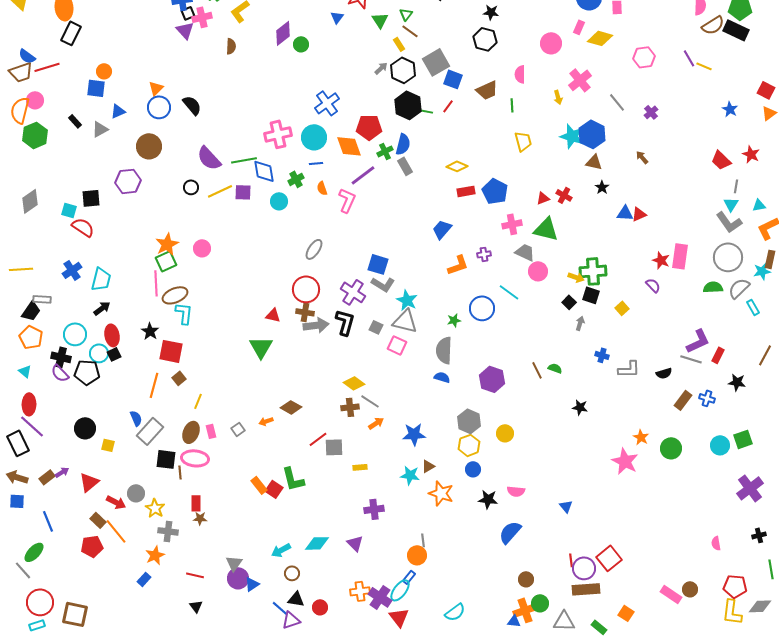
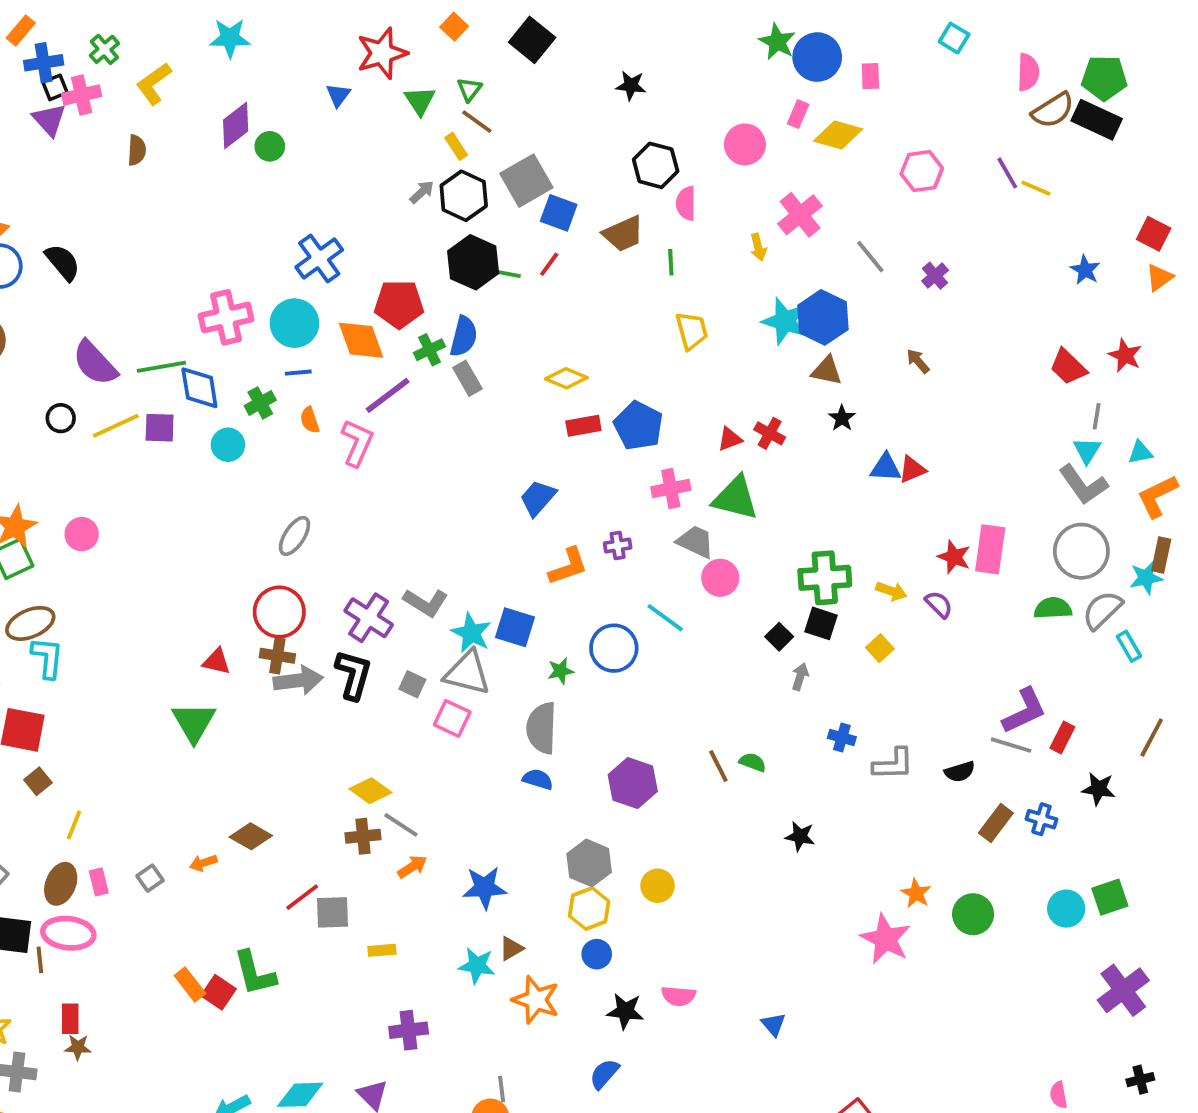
black hexagon: (485, 39) -> (656, 165), moved
blue square: (378, 264) -> (515, 627), moved
yellow arrow: (576, 277) -> (891, 591), moved
blue semicircle: (510, 532) -> (604, 1074), moved, size x0.7

